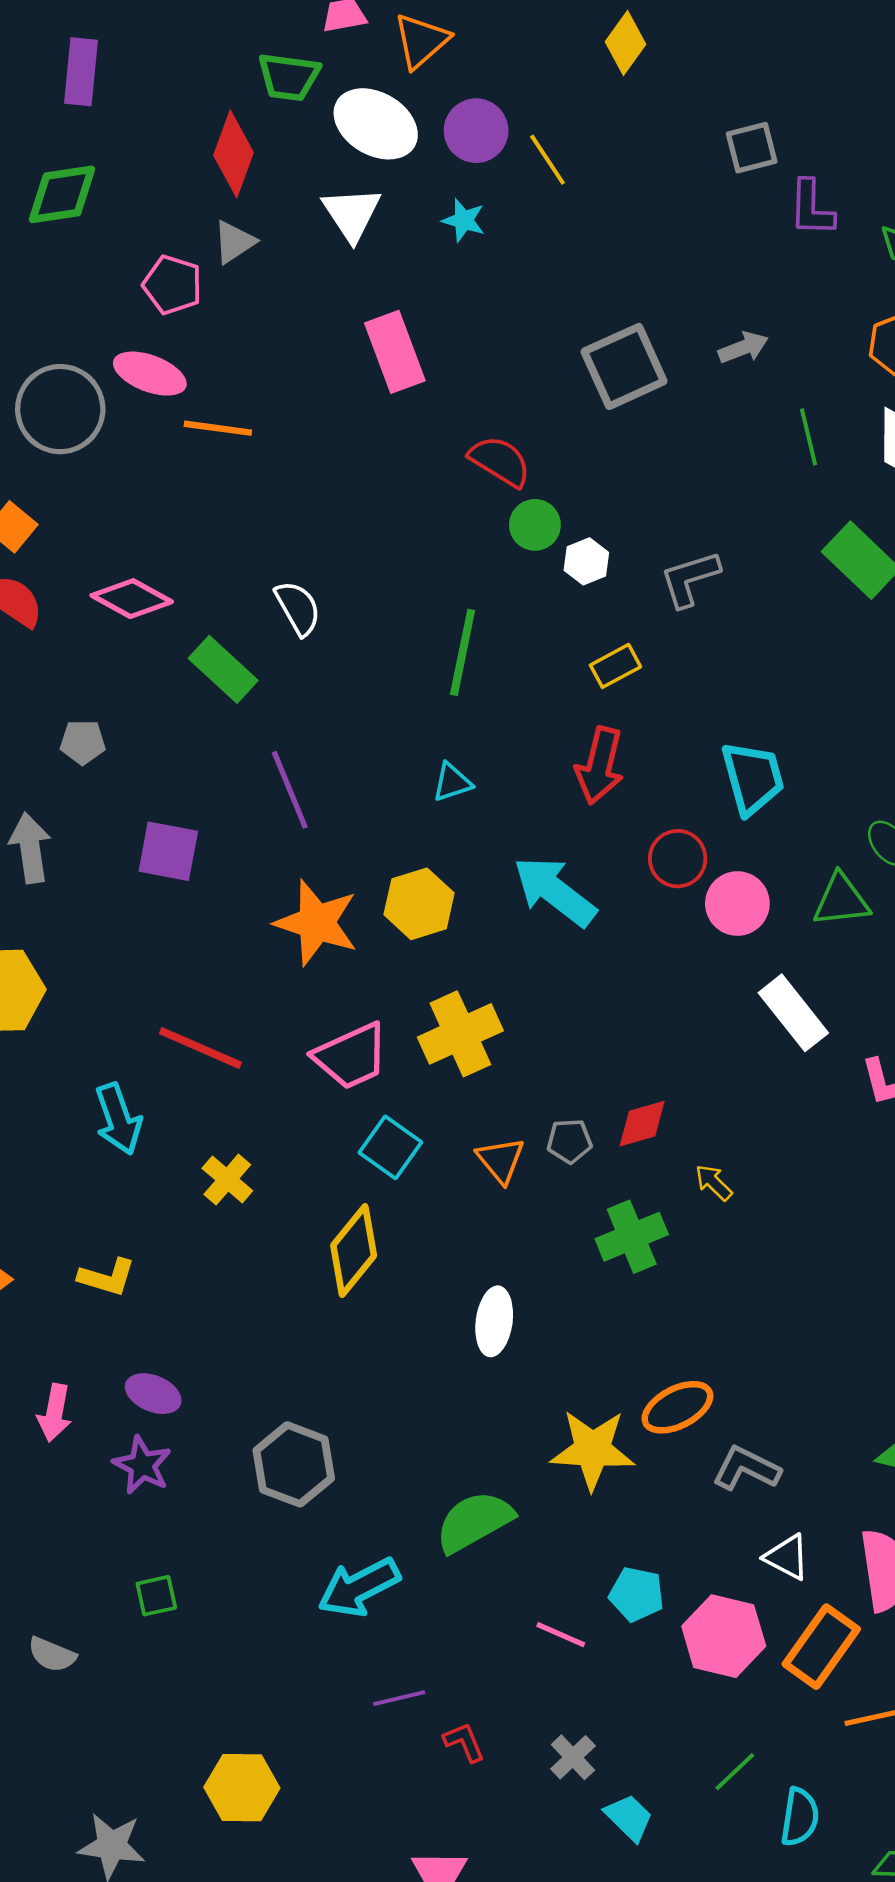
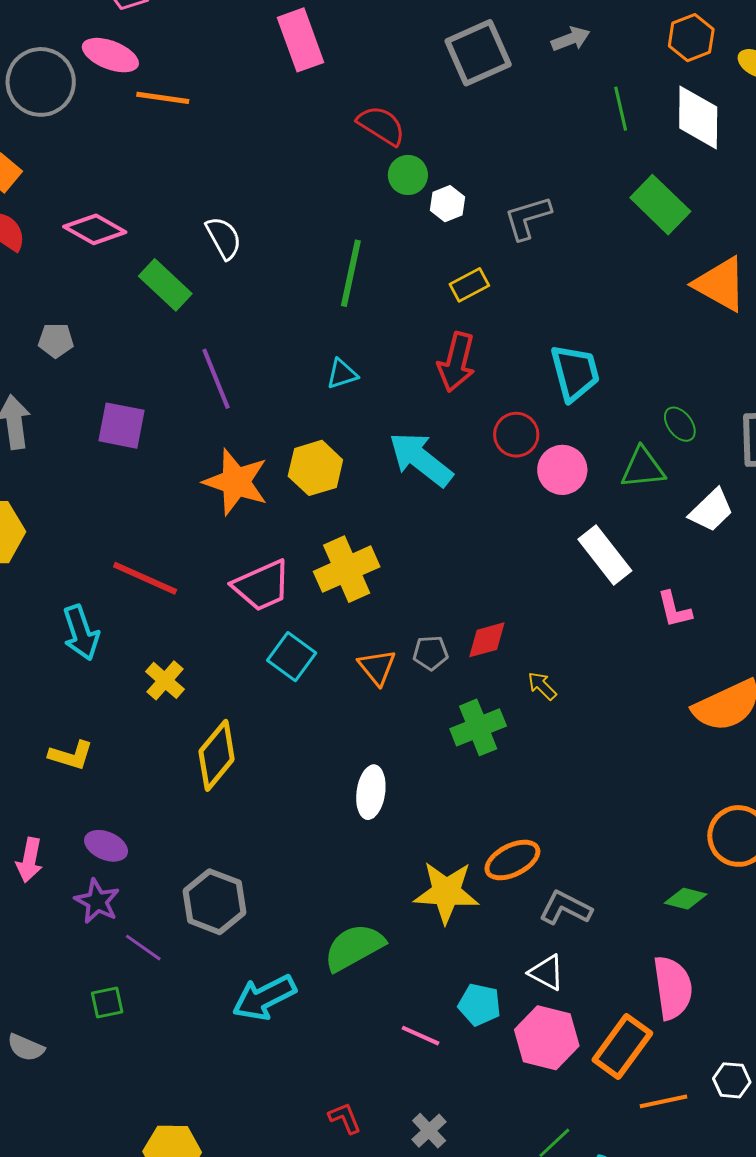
yellow diamond: (354, 1251) -> (217, 755), moved
white triangle: (787, 1557) -> (547, 972), moved
purple line: (399, 1698) -> (143, 948), moved, turned 48

